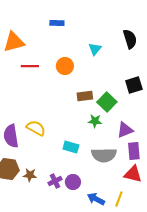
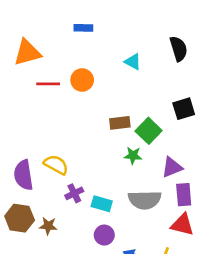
cyan triangle: (95, 49) -> (133, 62), turned -40
orange circle: (65, 66) -> (82, 80), moved
cyan rectangle: (71, 147) -> (102, 204), moved
purple cross: (55, 181) -> (74, 193), moved

